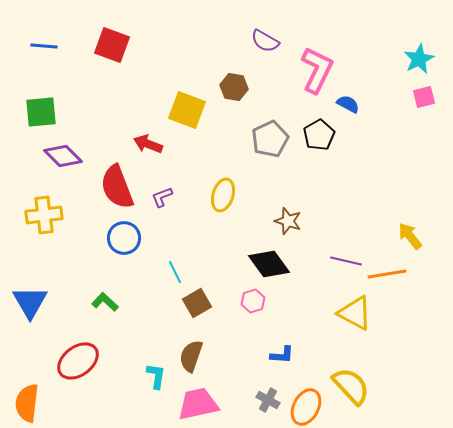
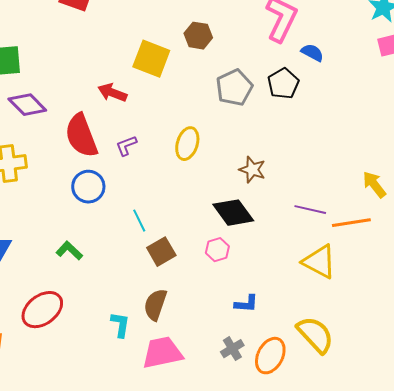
gray cross: (268, 400) -> (232, 349), turned 30

